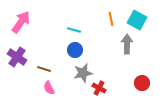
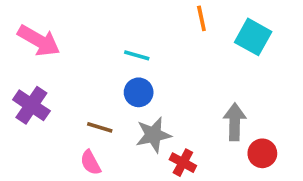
orange line: (111, 19) -> (201, 18), moved
pink arrow: (21, 22) -> (39, 41), turned 85
gray arrow: (127, 44) -> (235, 122), moved
brown line: (44, 69) -> (100, 127), moved

